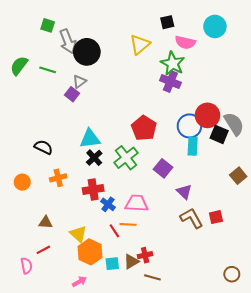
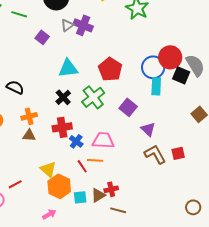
gray triangle: (79, 82) -> (67, 25), moved
purple cross: (170, 82) -> (83, 25), moved
cyan triangle: (90, 139) -> (68, 68), moved
brown triangle: (46, 222) -> (29, 135), moved

